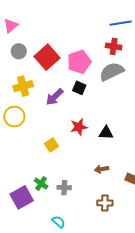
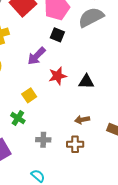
purple arrow: (55, 97) -> (37, 56), moved
green cross: (41, 183) -> (18, 118), moved
brown cross: (105, 203) -> (75, 144), moved

